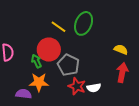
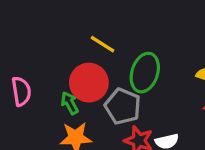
green ellipse: (84, 23) -> (145, 73), moved

